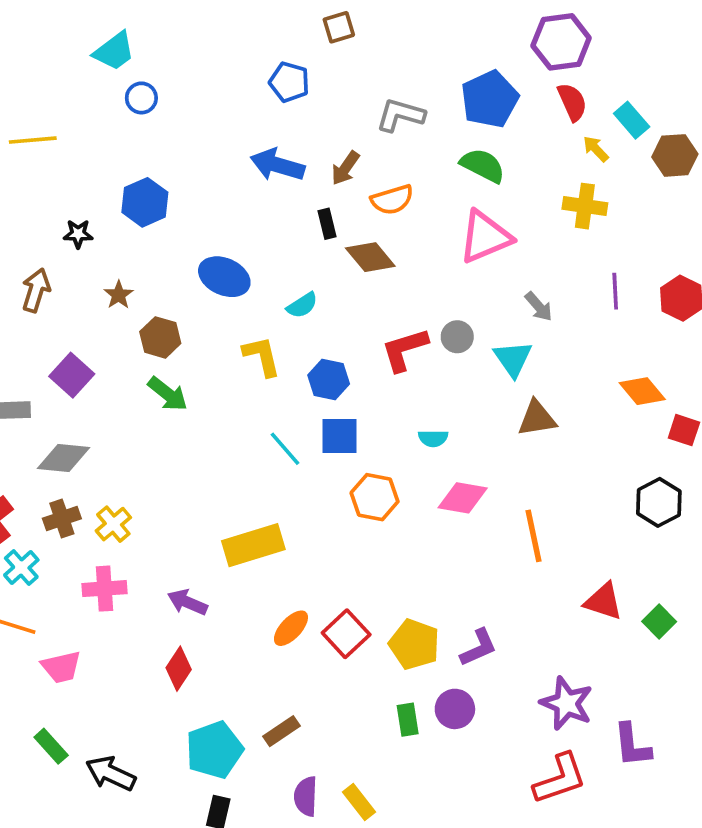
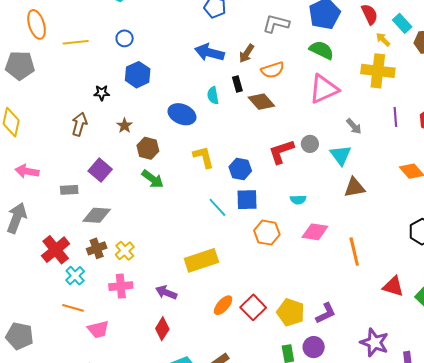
blue circle: (141, 98) -> (125, 38), moved
yellow cross: (585, 206) -> (378, 71), size x1.4
cyan semicircle: (302, 305) -> (213, 95), moved, turned 114

